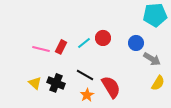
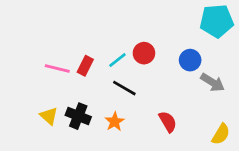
black line: (85, 75) -> (124, 88), moved
yellow semicircle: (158, 83) -> (221, 134), moved
red semicircle: (111, 87) -> (168, 122), moved, size x0.7
orange star: (87, 95) -> (115, 122), moved

